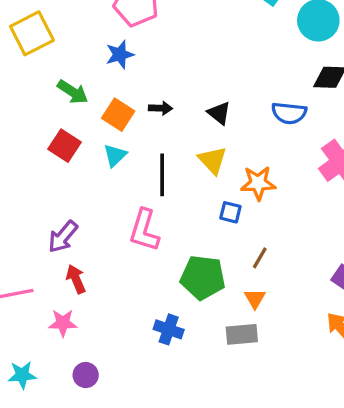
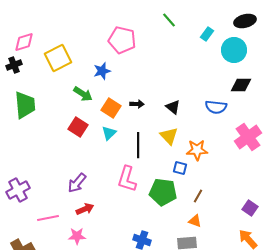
blue star: (120, 54) -> (102, 71), moved
green pentagon: (203, 277) -> (163, 192), moved
red arrow: (76, 279) -> (85, 209), turned 90
orange triangle: (255, 299) -> (195, 221), turned -40

